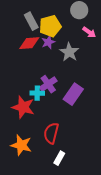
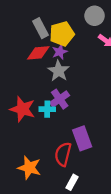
gray star: (69, 52) -> (59, 71), moved
purple rectangle: (73, 94) -> (82, 138), moved, turned -55
red star: (23, 107) -> (23, 109), moved

